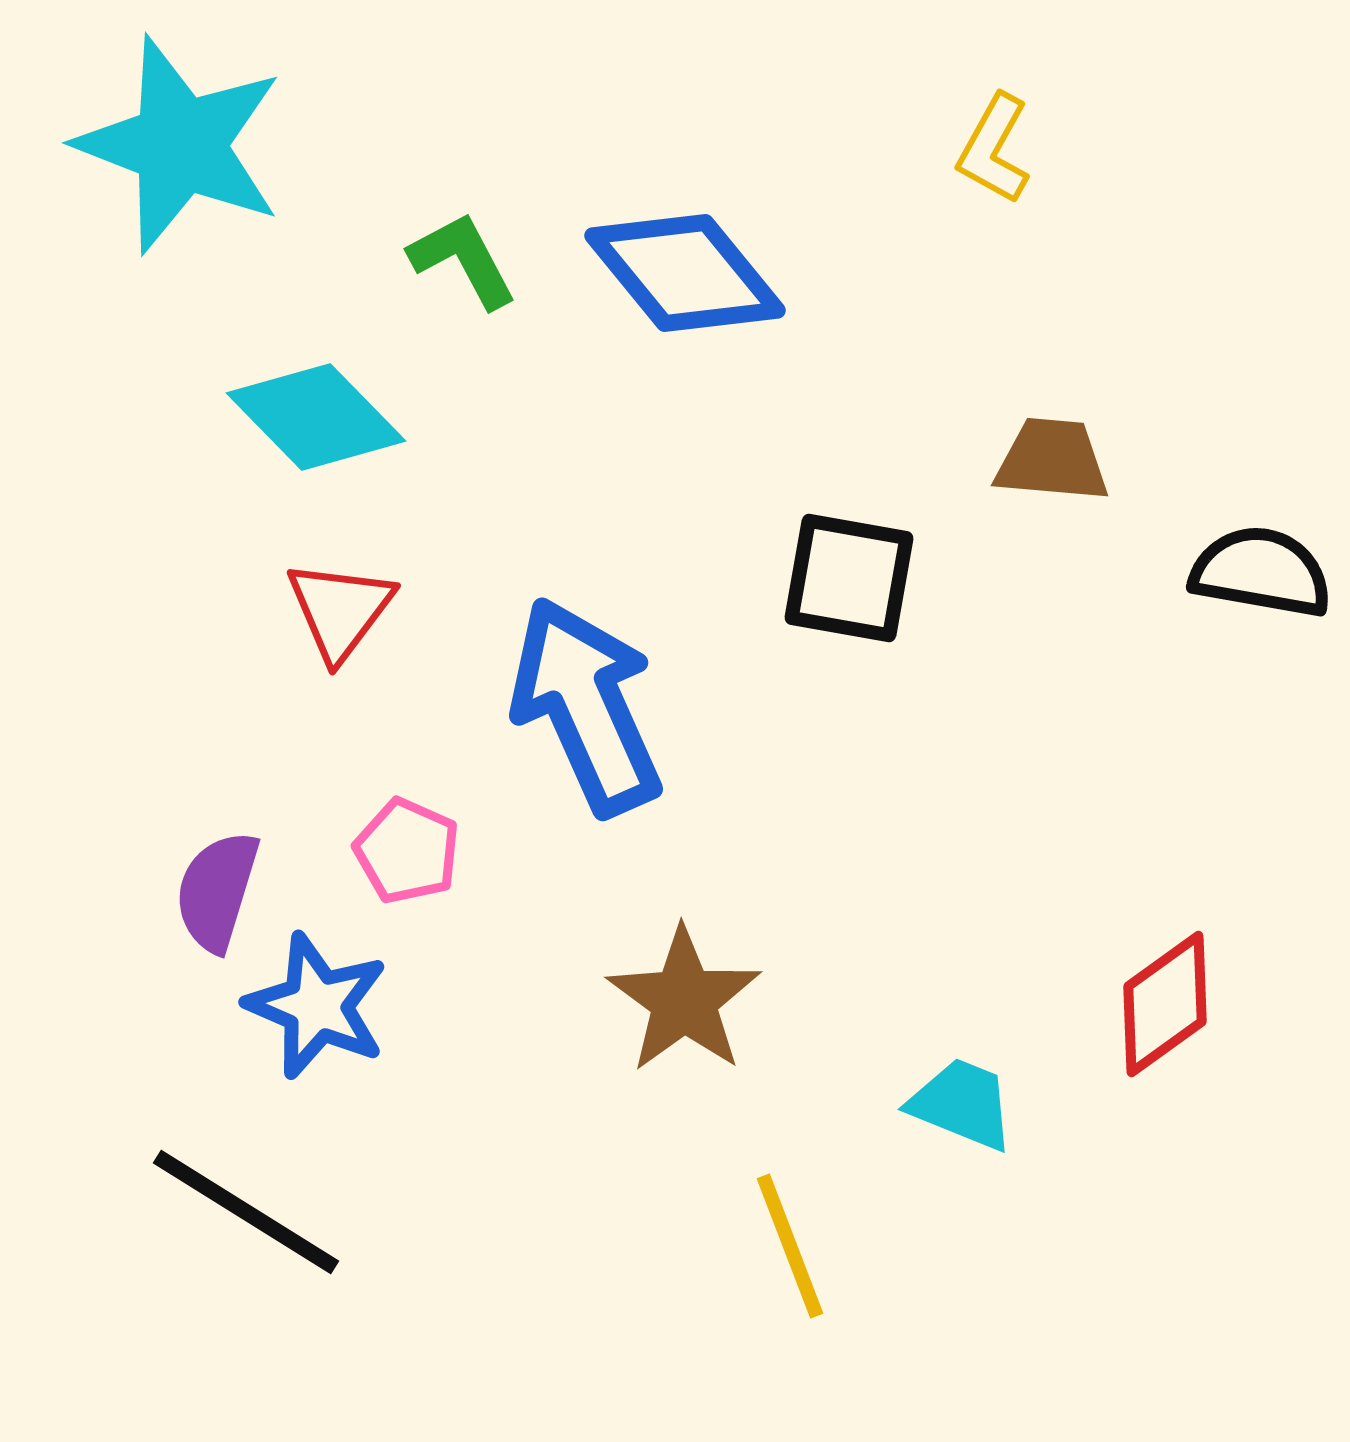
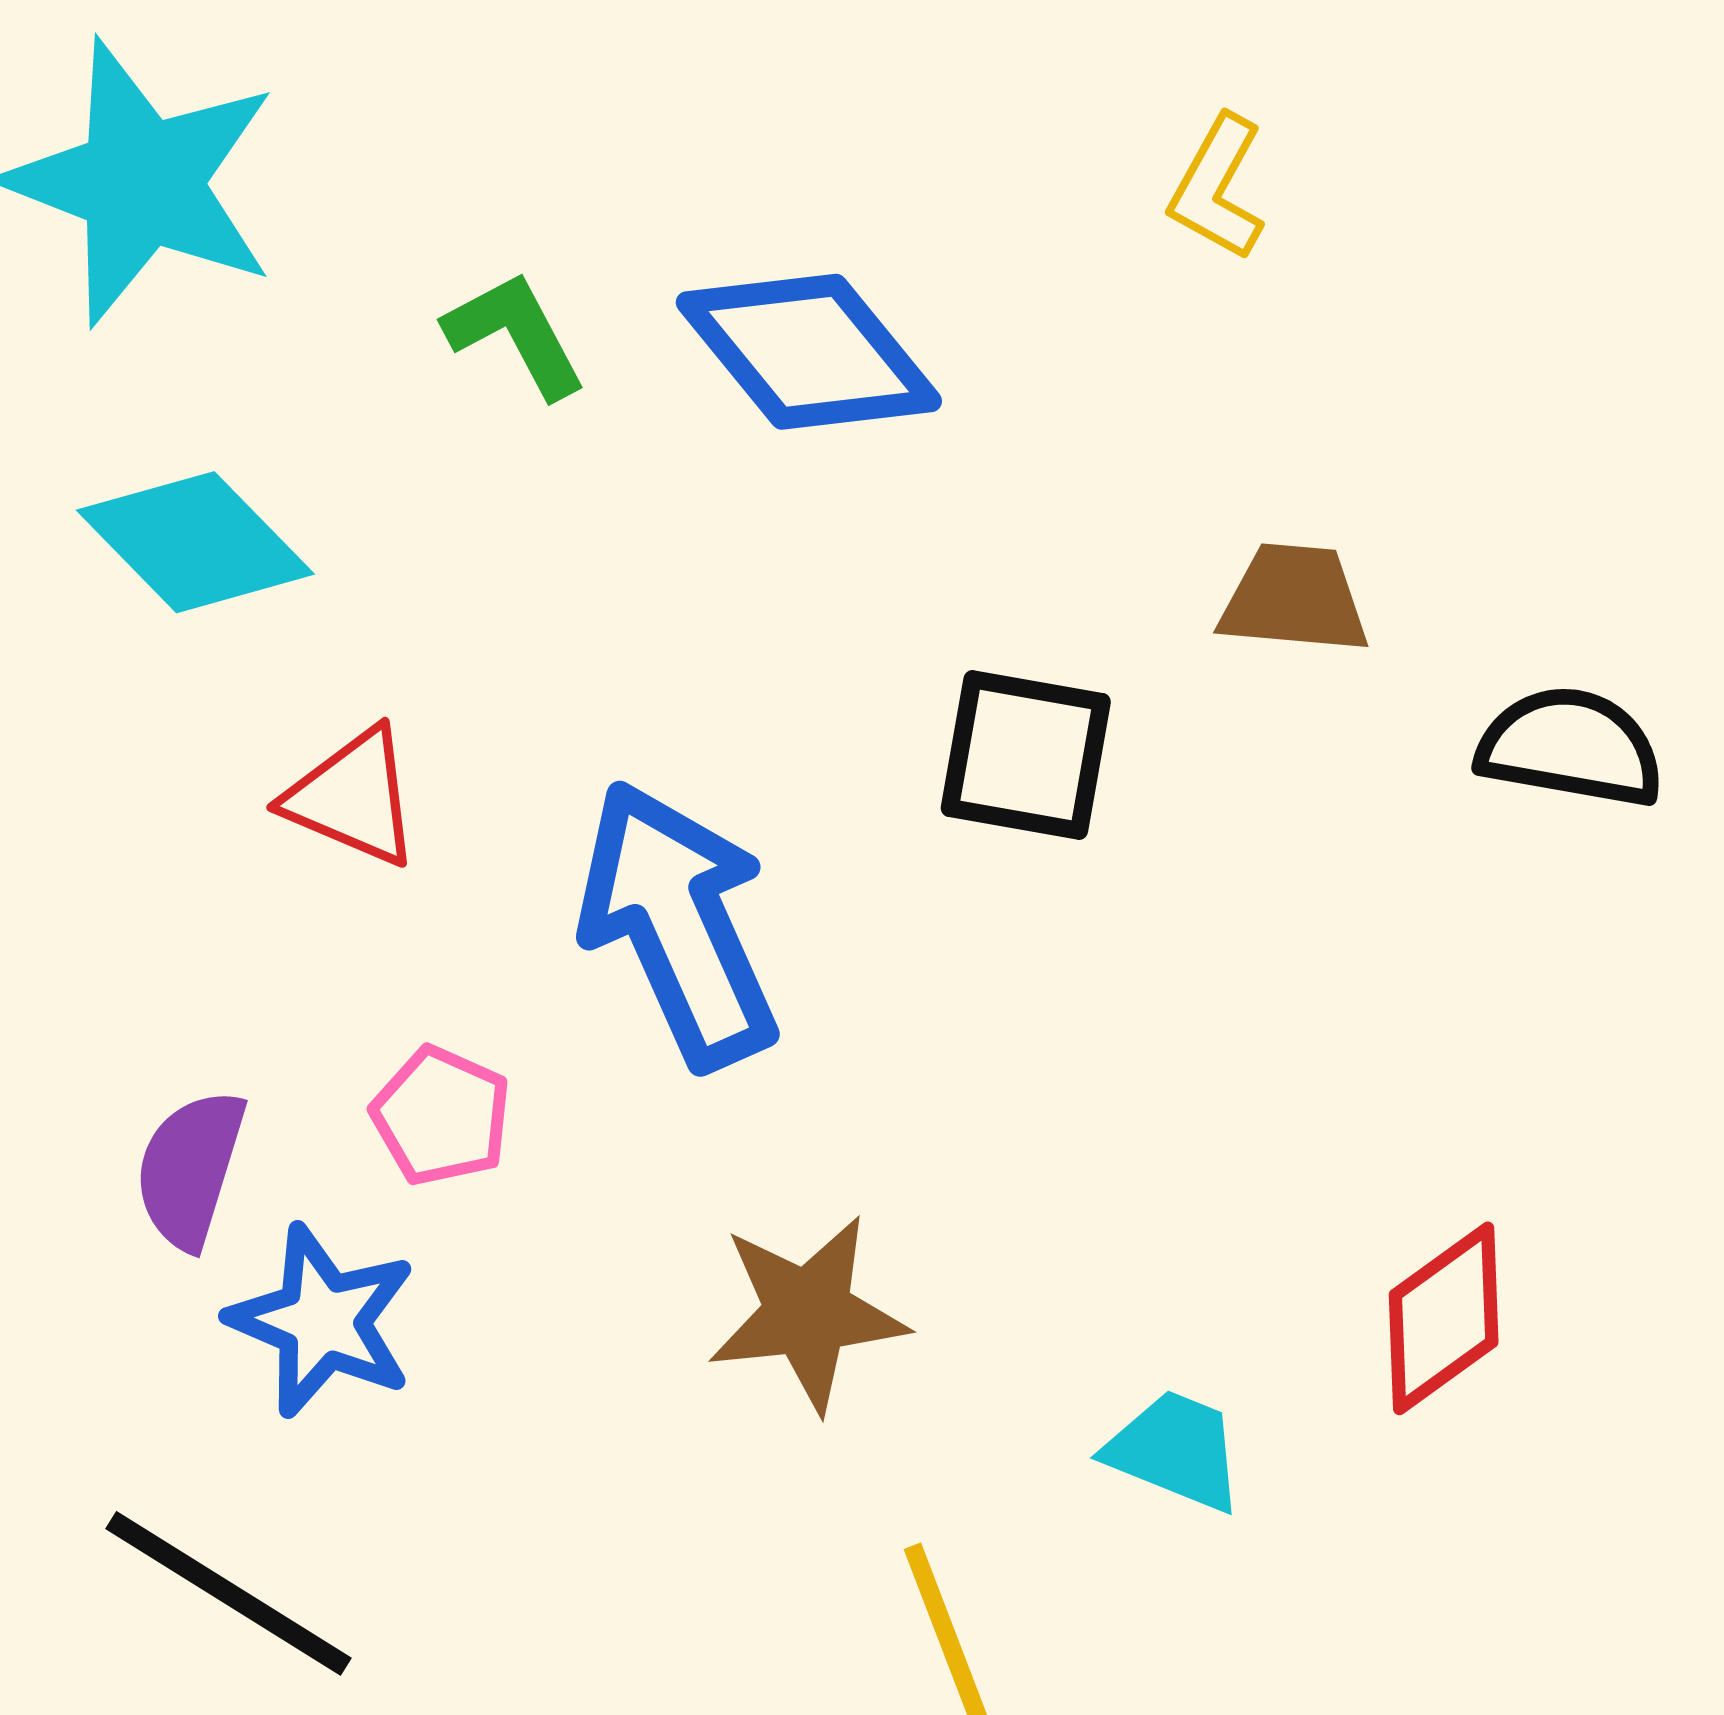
cyan diamond: (316, 417) -> (195, 542), moved
red triangle: (340, 610) -> (353, 797), turned -44
brown star: (684, 1000) -> (808, 1313), turned 30

